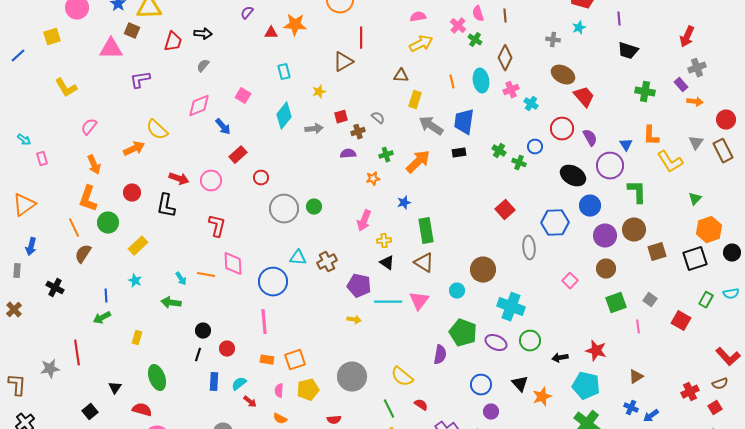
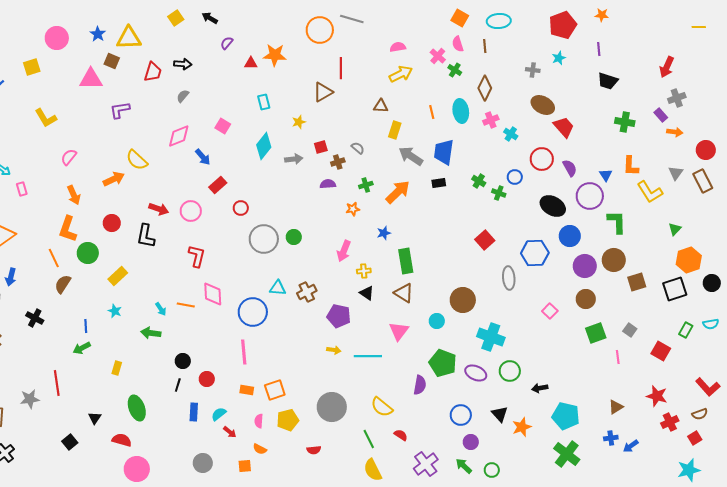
cyan line: (388, 302) -> (368, 356), moved
red star: (596, 351) -> (657, 396), moved
blue cross: (631, 408) -> (611, 438), turned -32

